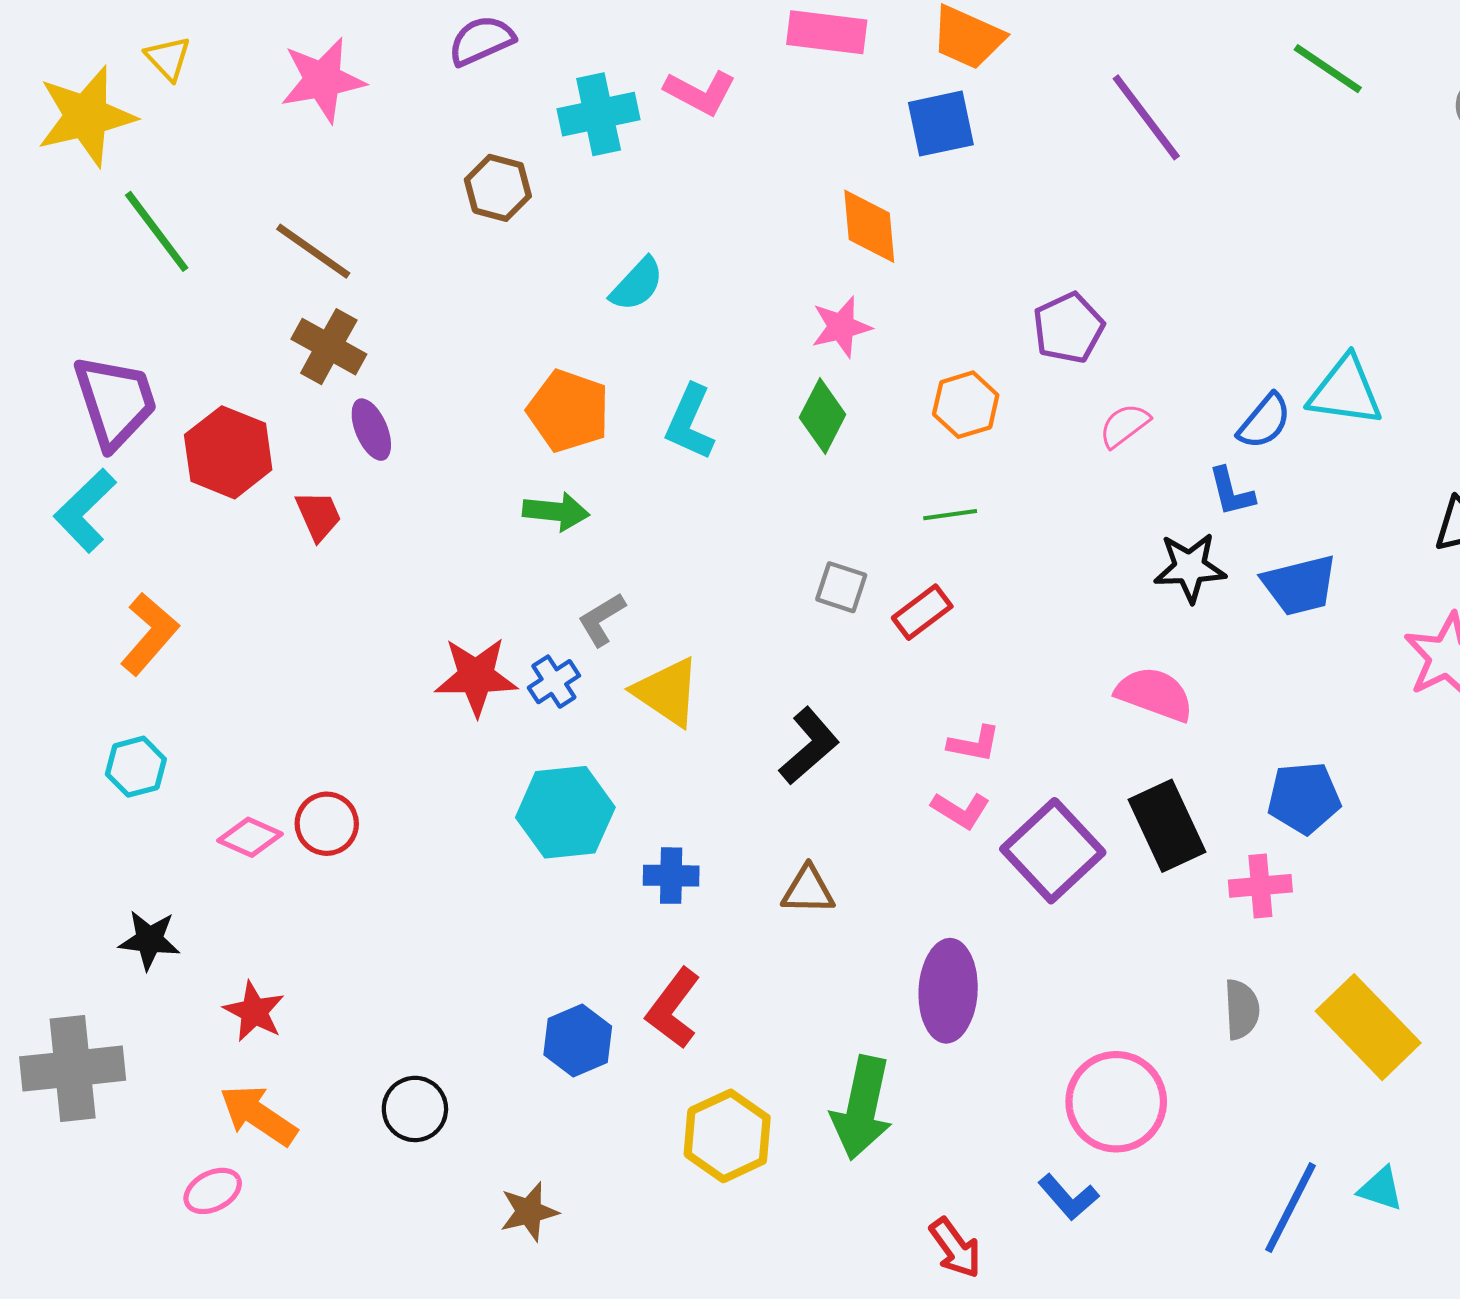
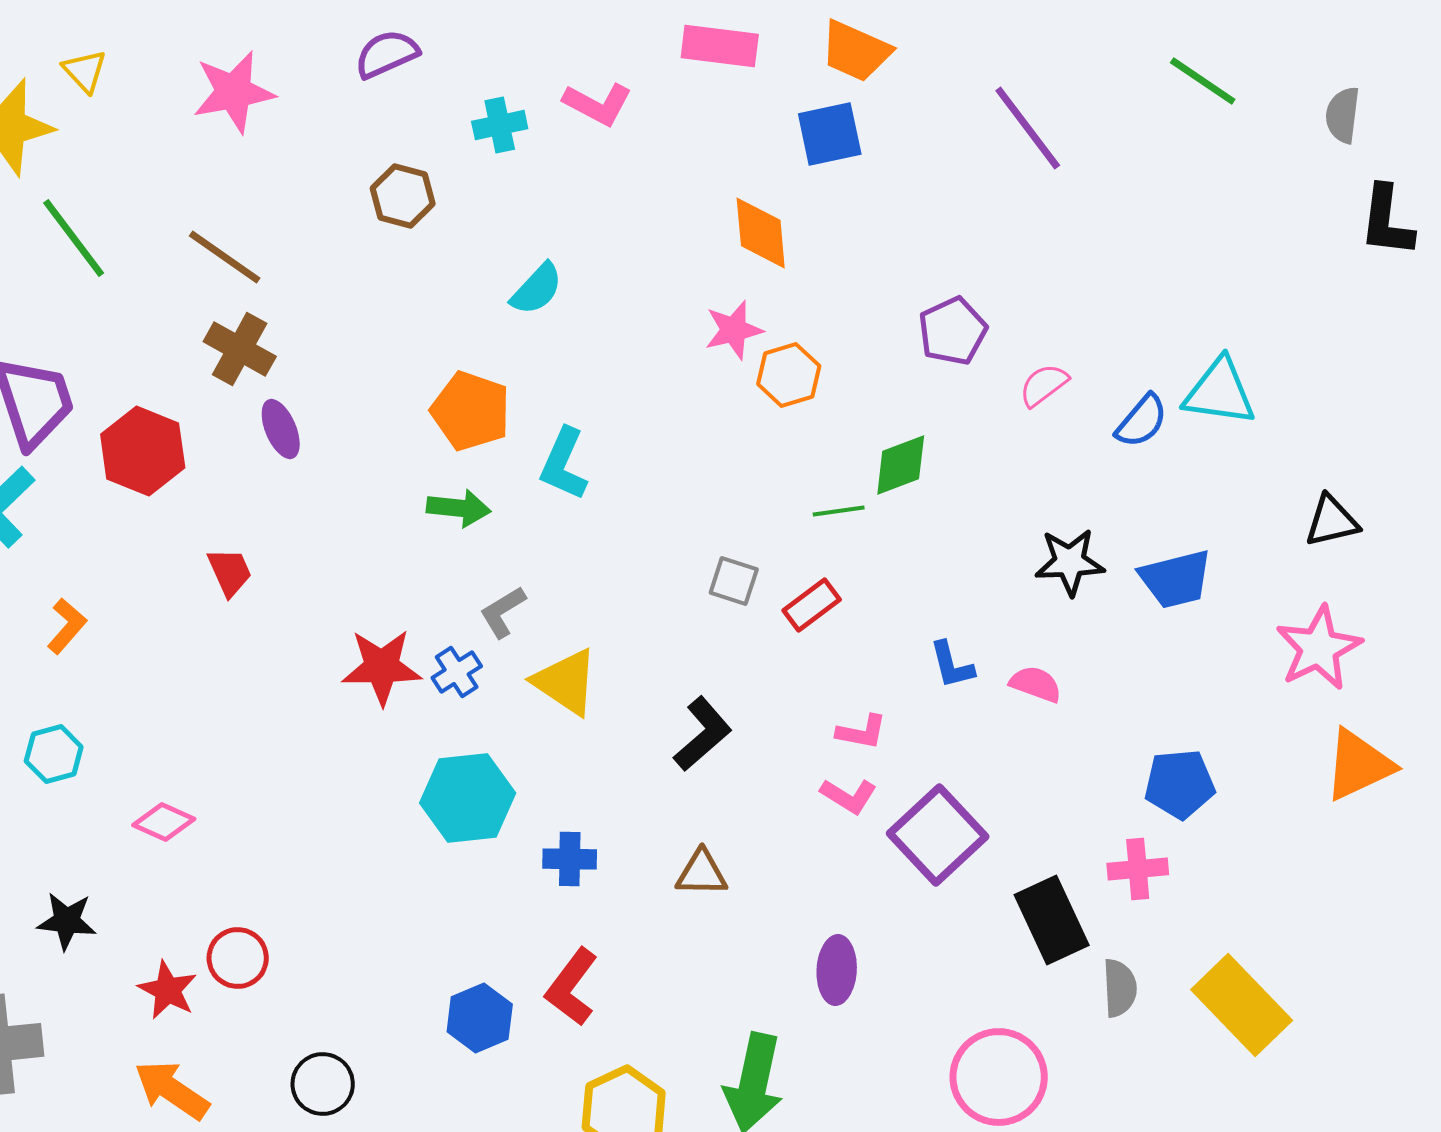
cyan cross: (599, 114) -> (500, 125), size x0.7
orange hexagon: (966, 405) -> (789, 375), moved
green diamond: (823, 416) -> (901, 465), moved, turned 42
cyan L-shape: (690, 422) -> (564, 464), moved
pink semicircle: (1124, 425) -> (1044, 385), moved
blue L-shape: (1231, 492) -> (952, 665), moved
red trapezoid: (318, 516) -> (230, 572), moved
orange L-shape: (149, 634) -> (67, 626), size x0.7
pink semicircle: (1155, 694) -> (1036, 684), size x0.7
red circle: (327, 824) -> (238, 958), moved
black rectangle: (1167, 826) -> (1052, 920), moved
purple ellipse: (948, 991) -> (837, 970), size x0.7

